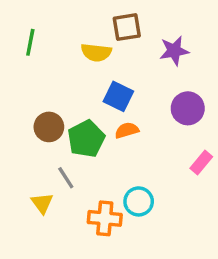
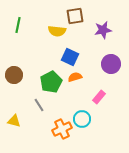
brown circle: (49, 127) -> (14, 75), moved
pink rectangle: (201, 163) -> (99, 97), moved
yellow triangle: (42, 203) -> (14, 121), moved, turned -40
orange cross: (105, 218) -> (62, 129), turned -30

